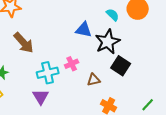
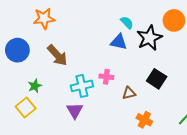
cyan semicircle: (113, 15) -> (127, 23), moved
black star: (108, 42) -> (149, 38), moved
pink cross: (72, 64) -> (106, 77), turned 32

